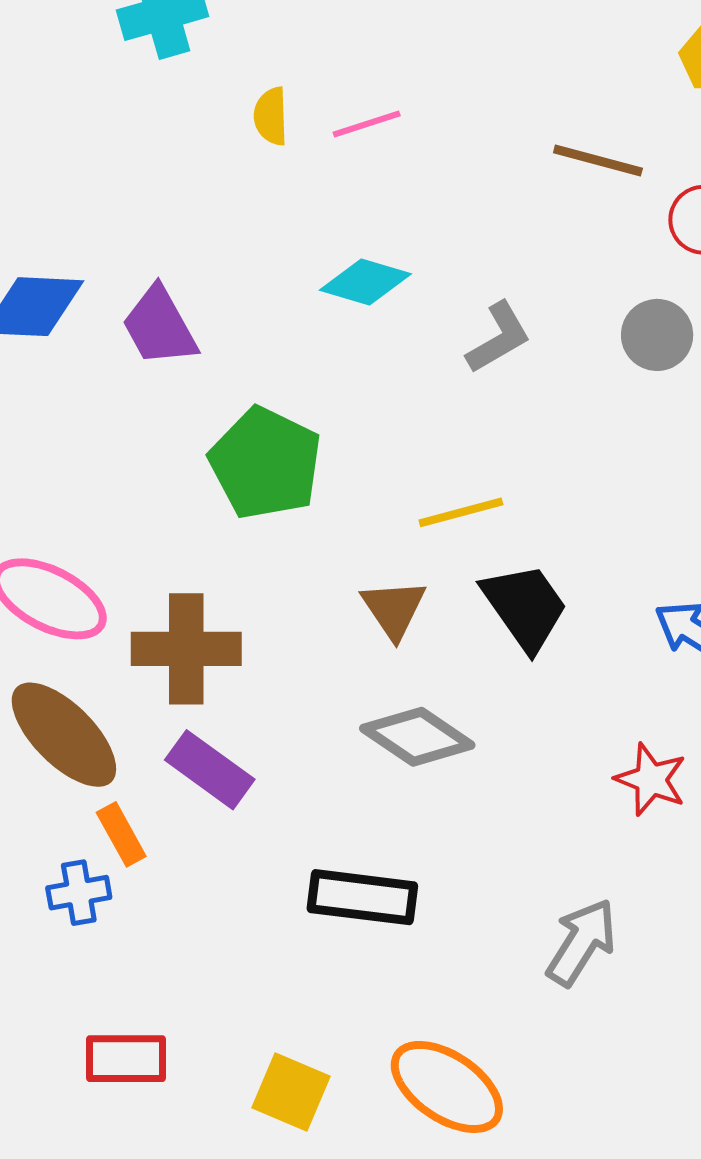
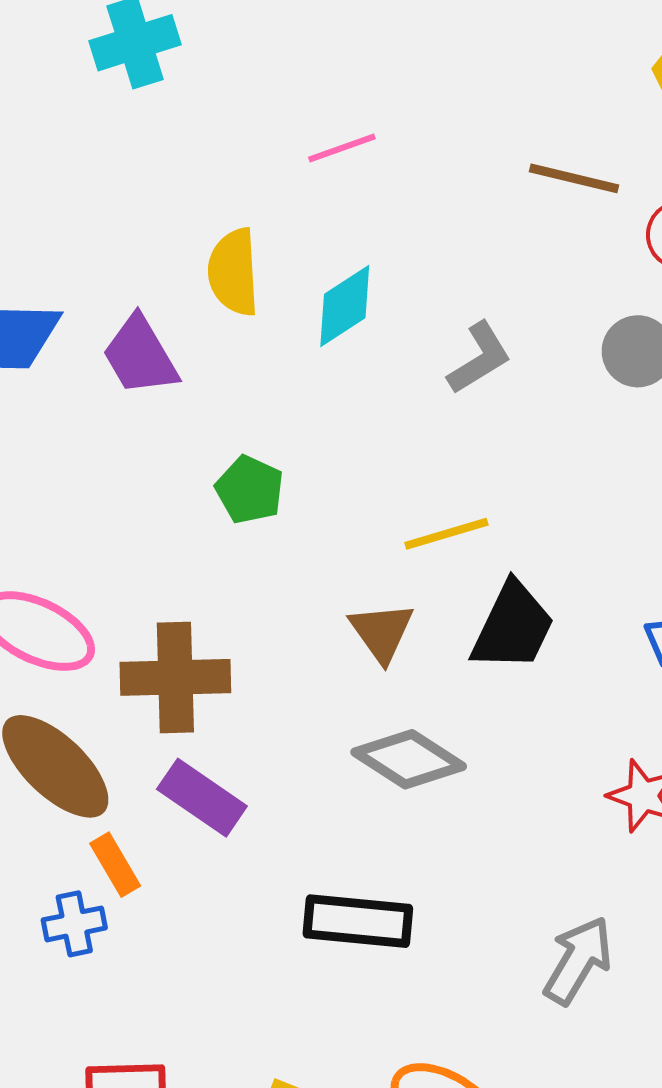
yellow semicircle: (271, 116) -> (233, 272), moved, size x1.5
cyan diamond: (365, 282) -> (345, 306), turned -48
green pentagon: (266, 463) -> (250, 490), size x0.6
black trapezoid: (525, 607) -> (513, 627), turned 62

